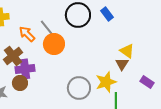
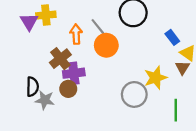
blue rectangle: (107, 14) -> (172, 37), moved
orange arrow: (27, 34) -> (76, 34), turned 42
yellow star: (106, 82) -> (156, 78), moved

